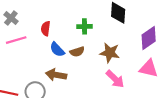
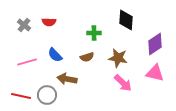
red semicircle: (46, 29) -> (49, 22), moved, turned -96
pink line: (16, 40) -> (27, 62), moved
blue semicircle: (57, 50) -> (55, 55), moved

